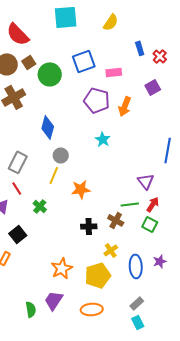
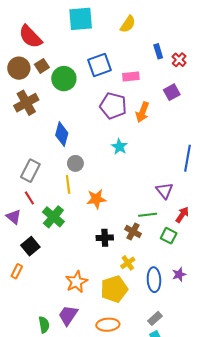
yellow line: (54, 175) -> (68, 184), turned -30
red arrow: (153, 204) -> (182, 215), moved
green cross: (40, 206) -> (53, 217), size x1.5

